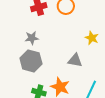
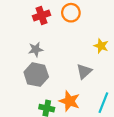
gray triangle: (75, 60) -> (84, 71), turned -49

